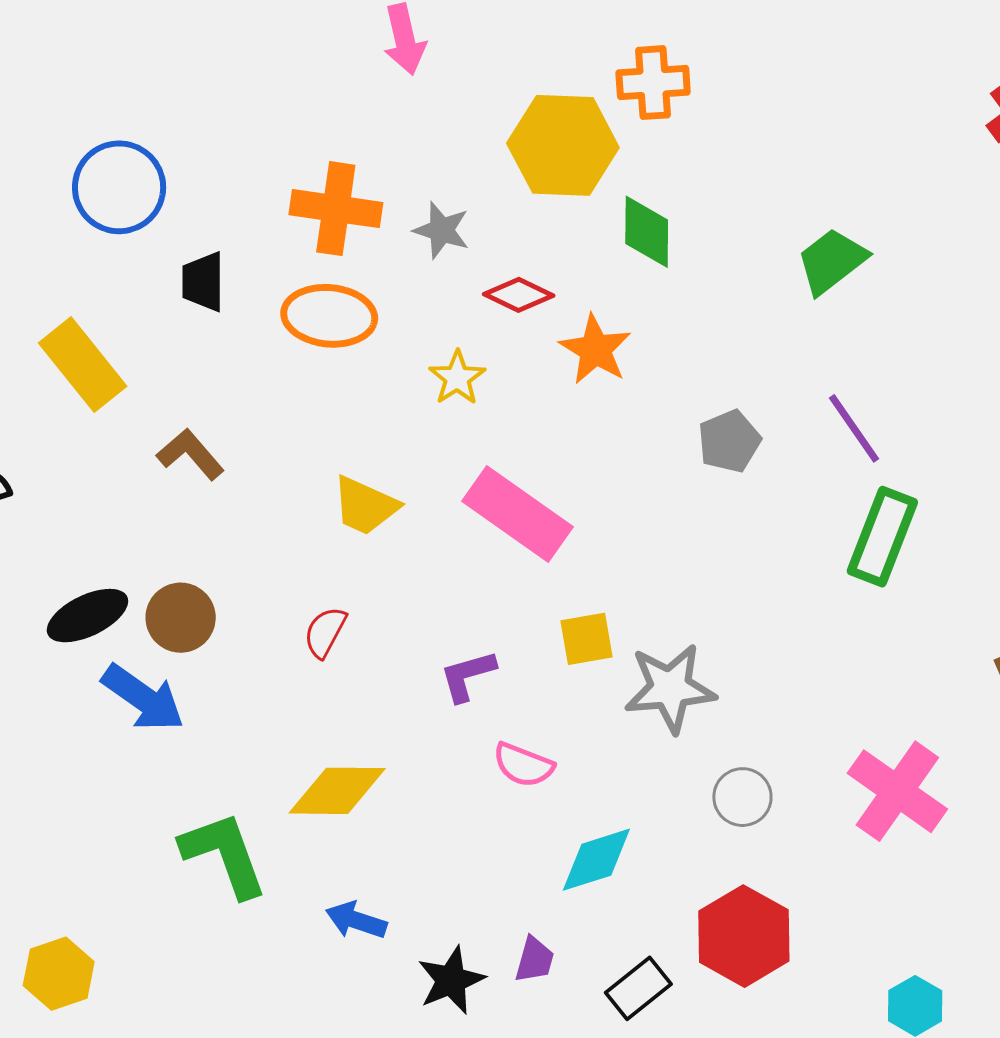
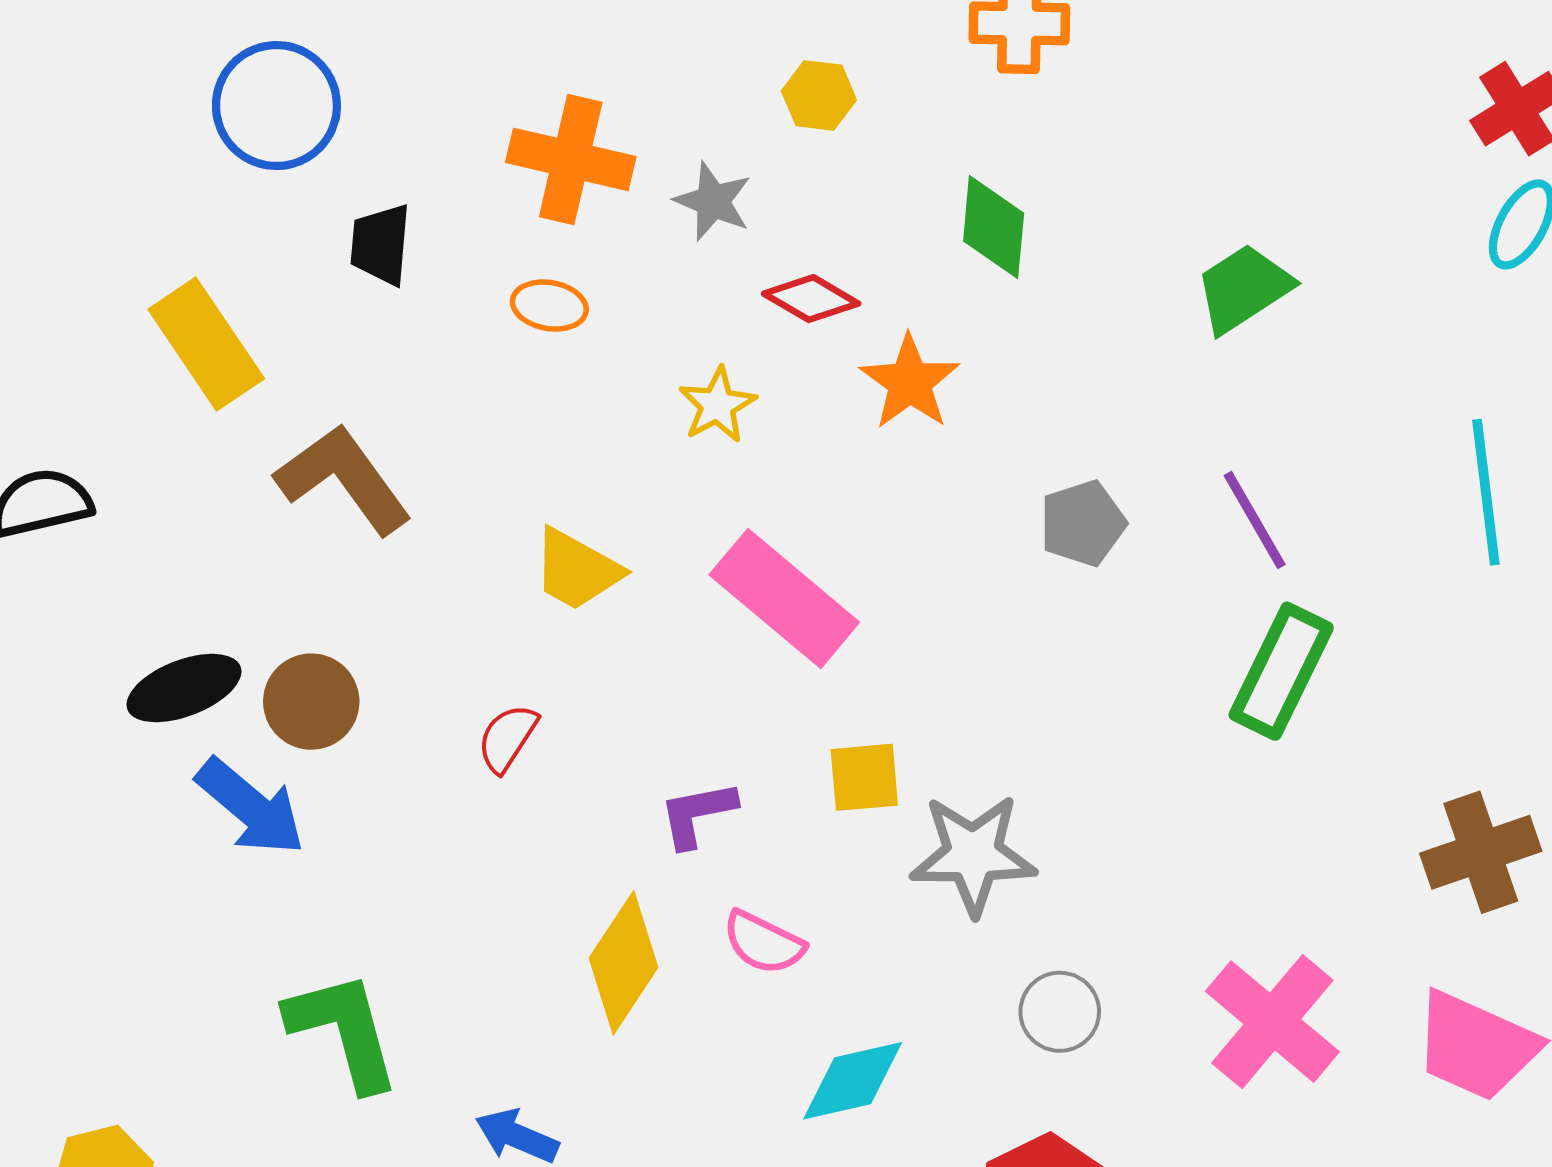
yellow hexagon: (563, 145) -> (819, 95), moved, size x0.5
orange ellipse: (329, 316) -> (549, 306), size x0.6
brown L-shape: (190, 454) -> (344, 479), size x1.5
yellow diamond: (337, 791) -> (624, 963), moved, turned -62

